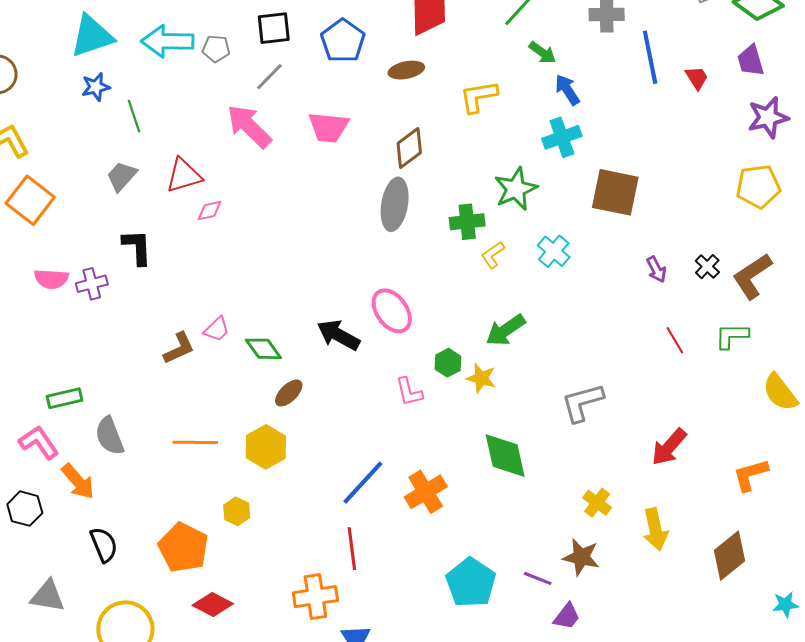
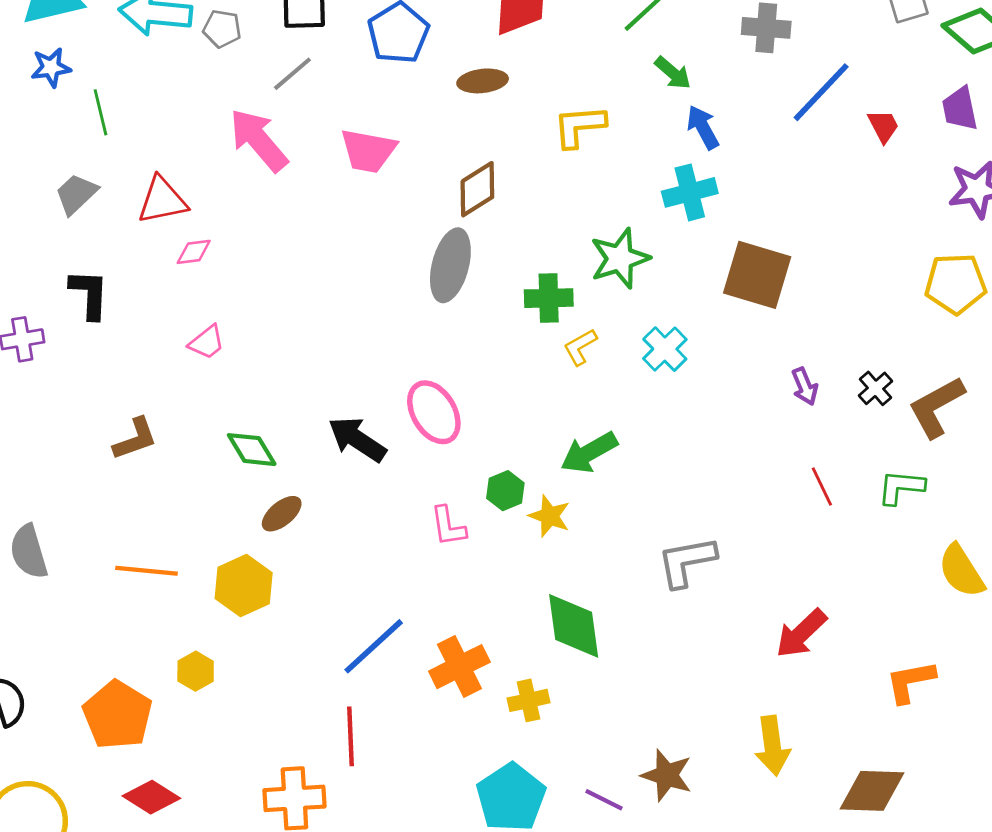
blue line: (650, 57) -> (821, 92), turned 50
pink trapezoid: (217, 329) -> (207, 342), moved
yellow cross: (597, 503) -> (529, 700), moved, turned 36
brown diamond: (730, 556) -> (872, 791), turned 36

